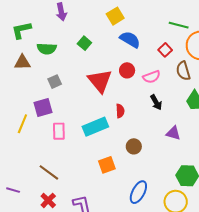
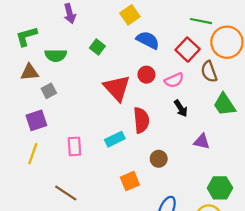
red square: (165, 50) -> (188, 50), size x1.5
gray square: (55, 82) -> (49, 91), moved
purple square: (43, 108) -> (36, 120), moved
red semicircle: (120, 111) -> (141, 120), size x1.6
yellow line: (22, 124) -> (33, 154), moved
cyan rectangle: (95, 127) -> (115, 139), size x0.7

